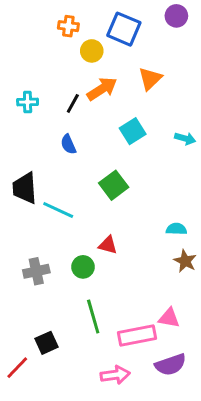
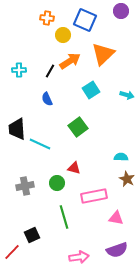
orange triangle: (150, 79) -> (103, 54), size x1.4
pink rectangle: (137, 335) -> (94, 196), moved

